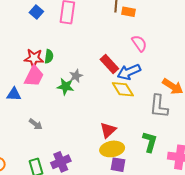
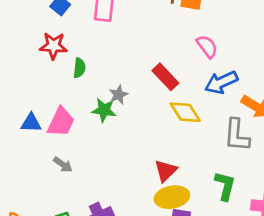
red star: (34, 58) -> (53, 46), moved
blue arrow: (129, 72) -> (221, 82), moved
pink trapezoid: (34, 76) -> (61, 122), moved

